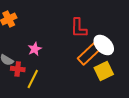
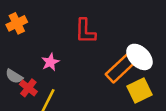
red L-shape: (79, 28) -> (85, 31), moved
red cross: (18, 69) -> (28, 88), turned 32

